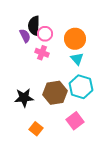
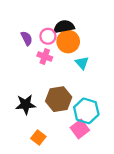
black semicircle: (34, 26) -> (64, 27), moved, turned 78
orange circle: (75, 39) -> (68, 42), moved
cyan hexagon: (81, 87) -> (86, 111), moved

